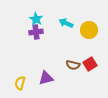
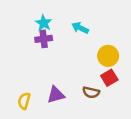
yellow circle: (89, 30) -> (108, 56), moved
brown semicircle: (73, 65) -> (91, 92), moved

